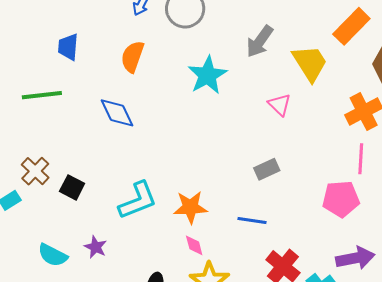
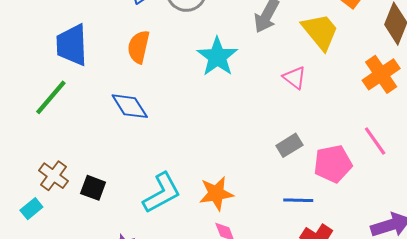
blue trapezoid: (68, 47) -> (72, 45), size x1.5
green line: (42, 95) -> (51, 97), turned -36
pink line: (361, 159) -> (375, 141), moved, turned -32
pink pentagon: (341, 199) -> (333, 164), moved
blue line: (252, 221) -> (298, 200), moved

